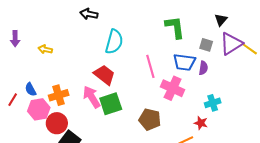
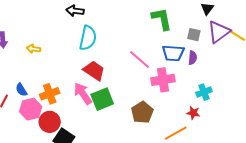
cyan semicircle: (114, 42) -> (88, 38), moved
pink line: (150, 66) -> (140, 59), turned -30
pink cross: (173, 88) -> (163, 80), turned -30
brown pentagon: (150, 119) -> (142, 112), turned 30

